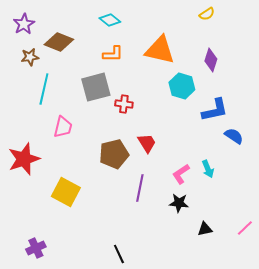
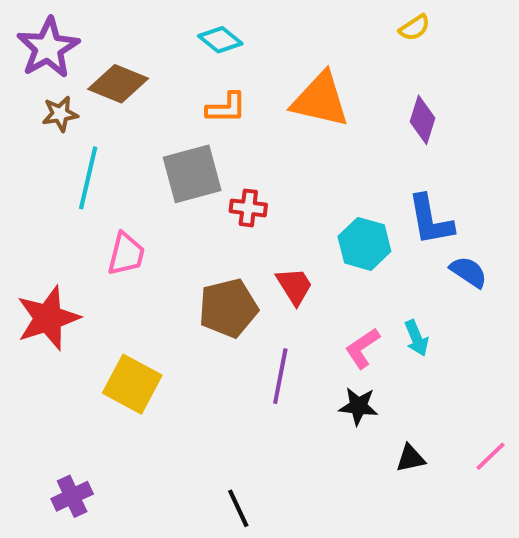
purple star: (24, 24) -> (48, 48), size x1.4
cyan hexagon: (182, 86) -> (364, 244), moved
blue L-shape: (215, 110) -> (430, 220), turned 92

